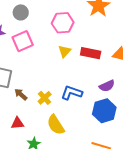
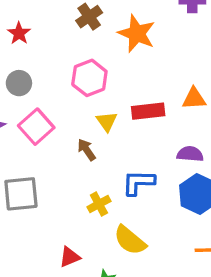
purple semicircle: (107, 86) -> (190, 154), turned -133
brown arrow: (21, 94) -> (87, 150), moved, turned 32
yellow cross: (45, 98) -> (99, 204), turned 32

